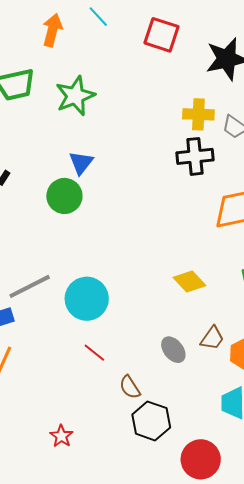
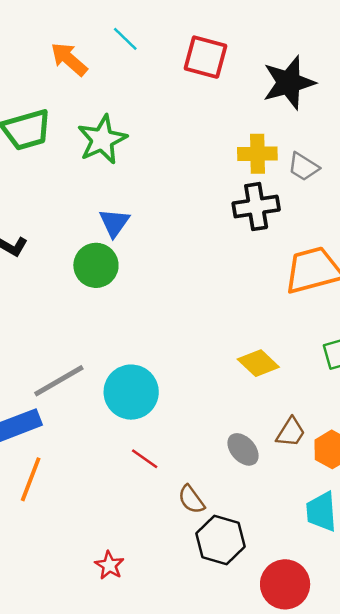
orange arrow: (52, 30) -> (69, 59), turned -60

